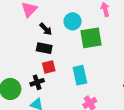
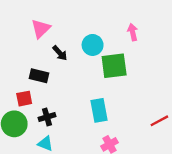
black rectangle: (44, 48) -> (39, 76), moved
red square: (49, 67) -> (24, 99), moved

